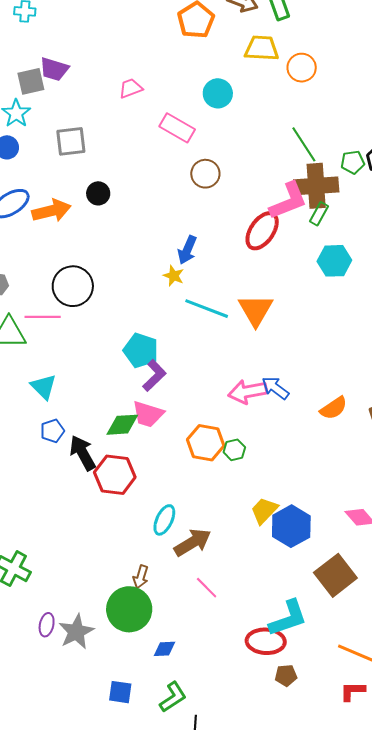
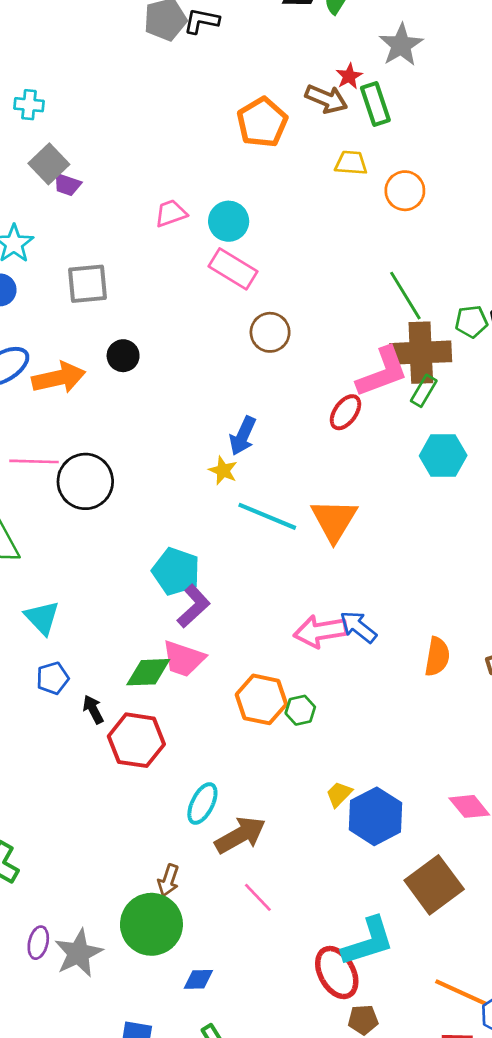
yellow trapezoid: (262, 48) -> (351, 163), size x0.7
purple trapezoid: (54, 69) -> (67, 185), size x0.7
gray square: (31, 81) -> (49, 164), moved, turned -32
cyan circle: (218, 93) -> (229, 221), moved
red ellipse: (262, 231) -> (345, 412), size x0.7
pink line: (43, 317) -> (34, 461), moved
orange semicircle: (334, 408) -> (437, 657), turned -48
black arrow: (83, 453) -> (93, 709), size x0.6
yellow trapezoid: (264, 511) -> (339, 794), size x0.7
red ellipse: (266, 641) -> (337, 973), turned 57

